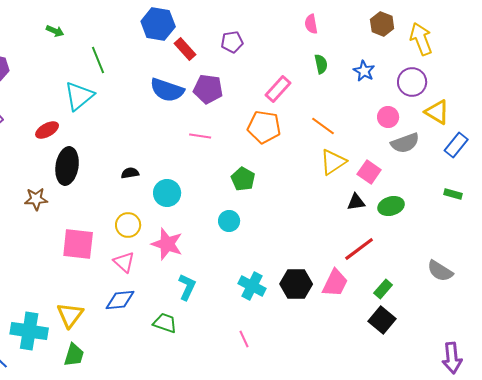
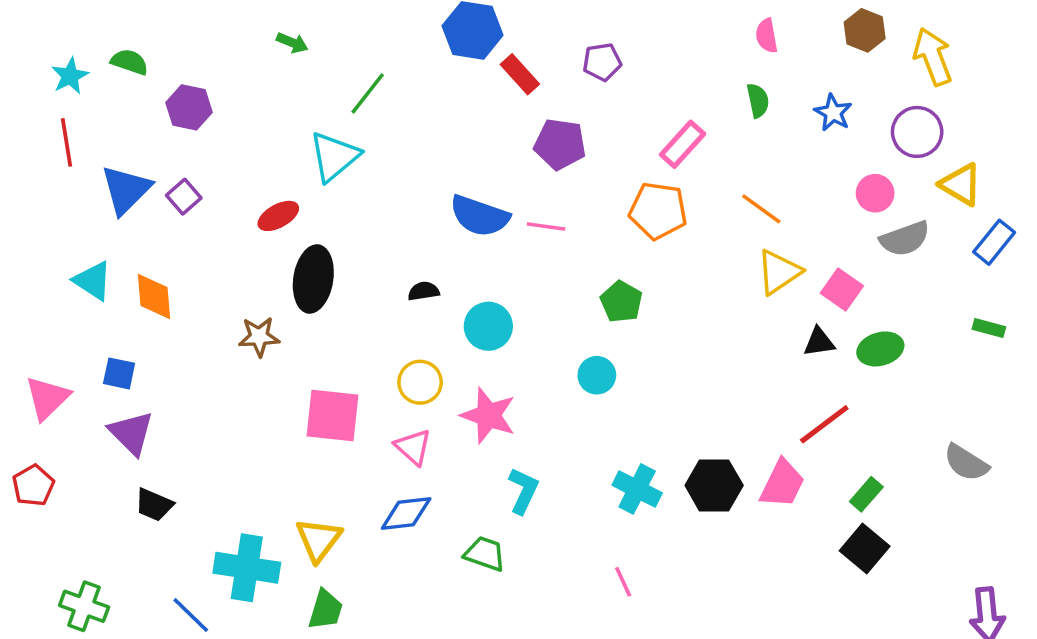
pink semicircle: (311, 24) -> (767, 36), moved
green line: (98, 60) -> (368, 93), turned 60
blue semicircle: (167, 90) -> (480, 216), moved

